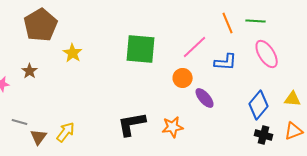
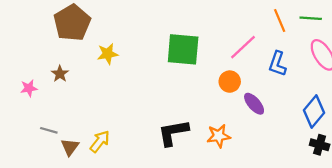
yellow star: (73, 53) -> (108, 54), turned 30
blue L-shape: (226, 62) -> (277, 64), turned 105

